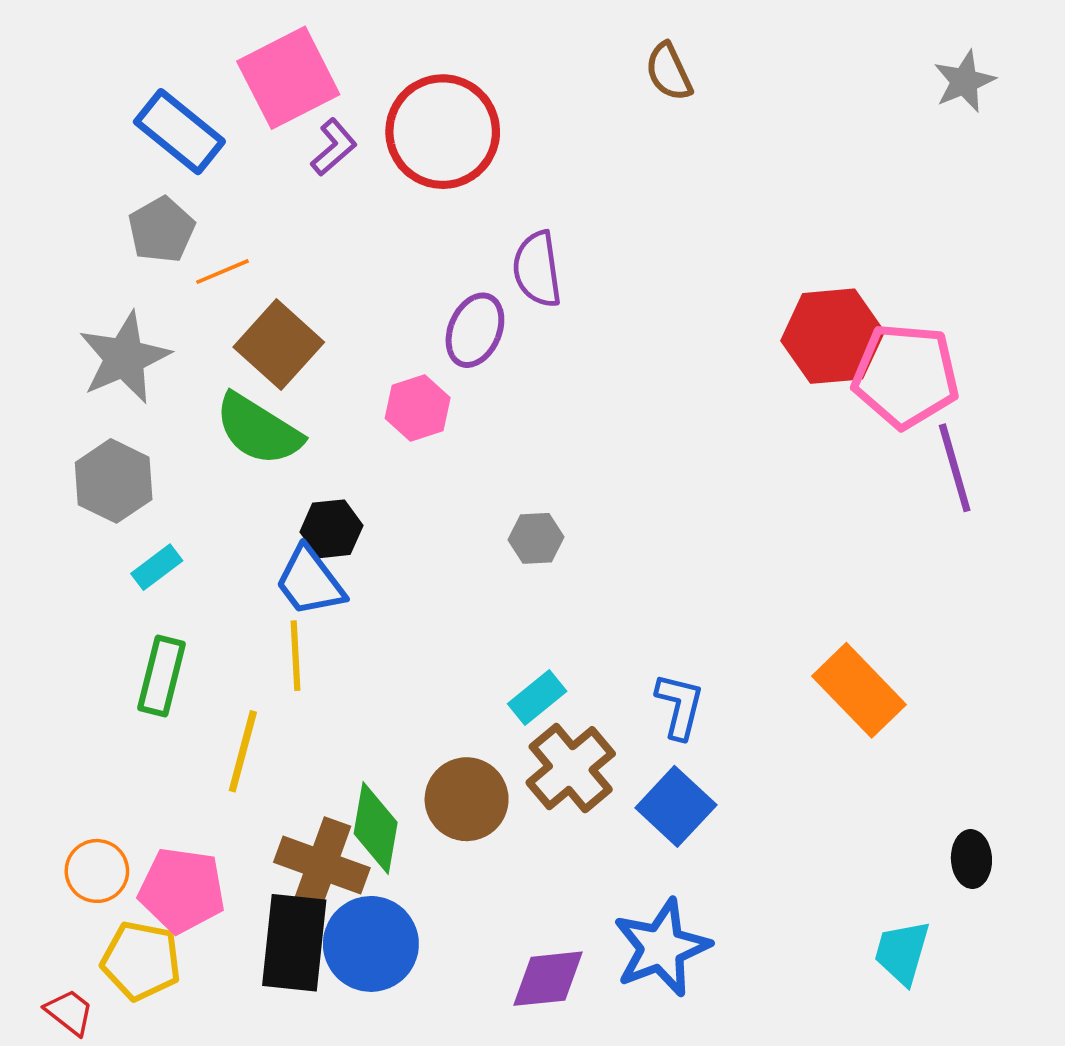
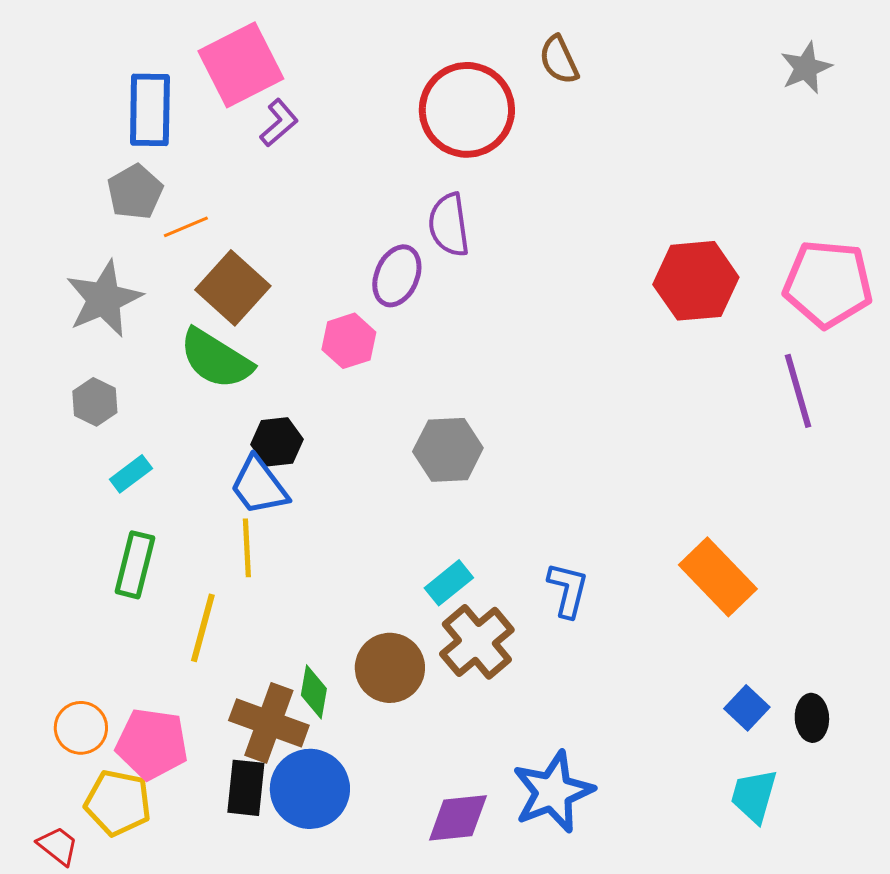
blue rectangle: (179, 132) -> (150, 110), turned 52
red circle: (443, 132) -> (467, 110), moved
pink pentagon: (906, 376) -> (828, 284), moved
gray hexagon: (114, 481) -> (95, 402), size x0.7
gray hexagon: (536, 538) -> (448, 450), size x1.5
blue square: (676, 806) -> (747, 708), moved, size x0.7
green diamond: (376, 828) -> (314, 692), size x0.7
black rectangle: (294, 943) -> (246, 788), size x0.7

